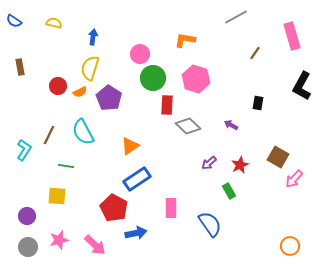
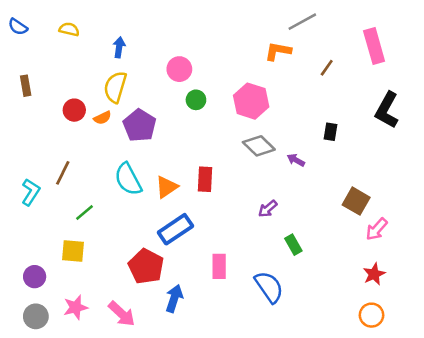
orange L-shape: (185, 40) -> (278, 51), moved
green circle: (153, 78) -> (196, 100), size x0.6
red rectangle: (167, 105) -> (205, 179), moved
gray diamond: (188, 126) -> (259, 146), moved
cyan semicircle: (83, 132) -> (128, 179), moved
red star: (240, 165) -> (374, 274), moved
green line: (66, 166) -> (85, 213), turned -49
blue arrow: (136, 233) -> (174, 298), turned -60

